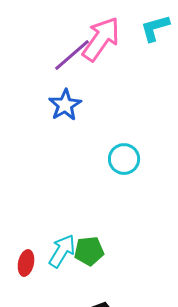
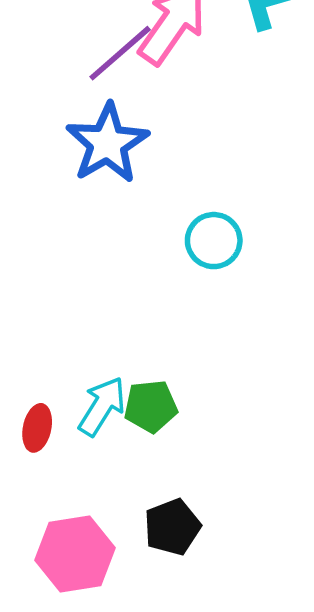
blue star: (65, 105) -> (107, 143), size x1.4

